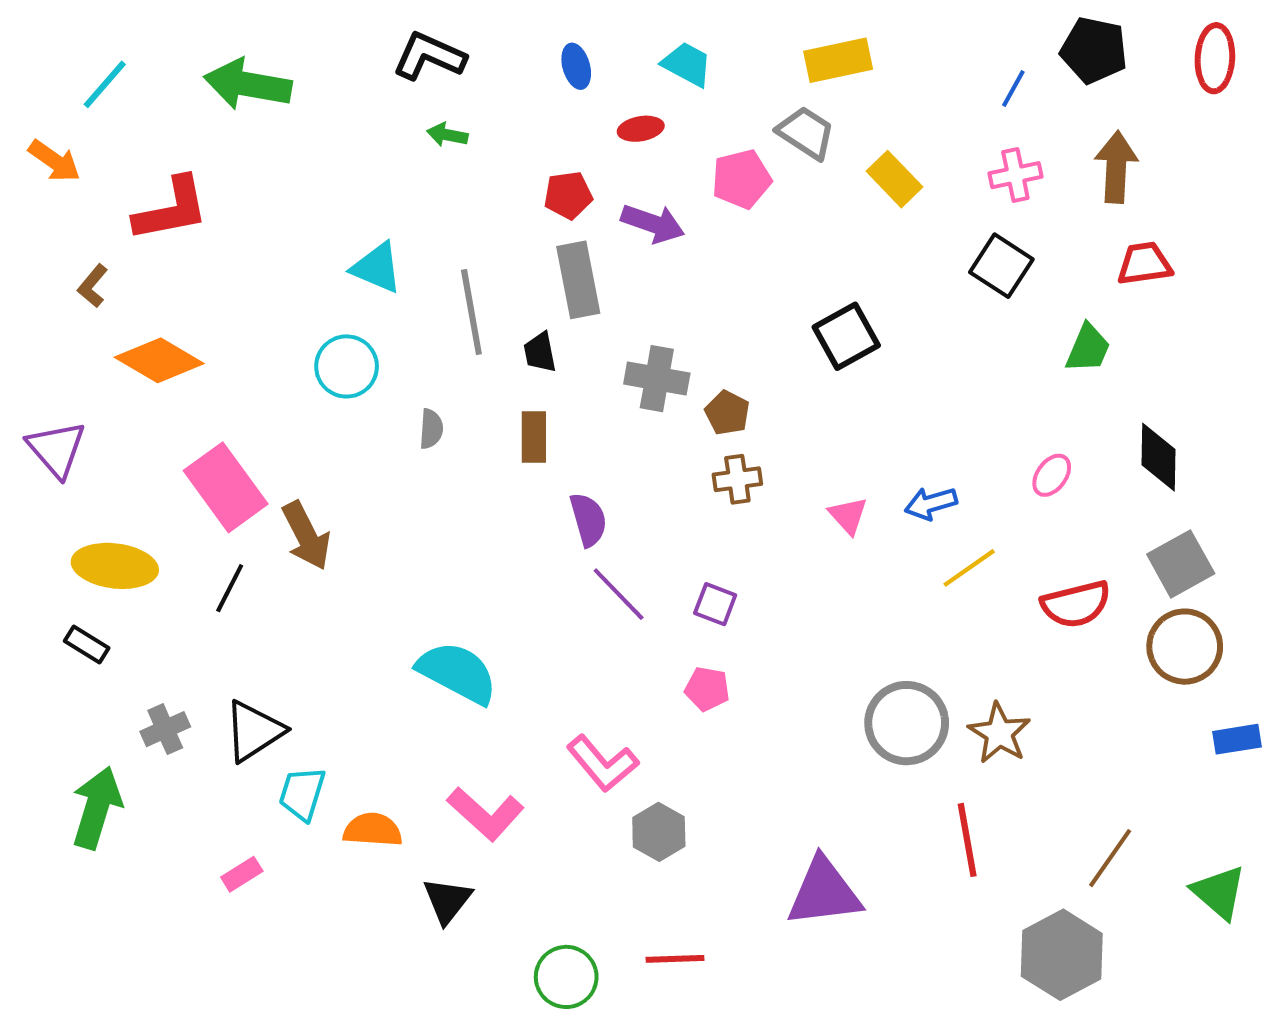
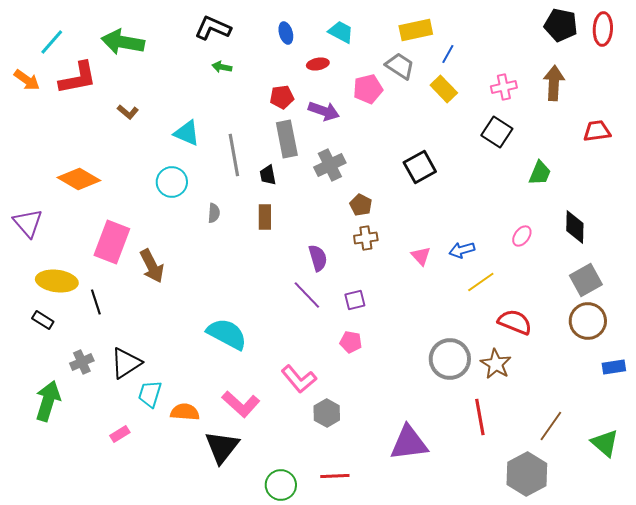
black pentagon: (1094, 50) -> (561, 25), moved
blue line: (1013, 88) -> (448, 54), moved
red L-shape: (171, 209) -> (78, 78), moved
red trapezoid: (1144, 264) -> (597, 131), moved
brown L-shape: (93, 286) -> (128, 112), moved, turned -90
gray cross: (657, 379) -> (330, 165), moved, turned -36
pink rectangle: (226, 487) -> (112, 242), turned 57
purple semicircle: (588, 520) -> (318, 258), moved
black line: (230, 588) -> (96, 302), moved, turned -45
purple square: (715, 604) -> (355, 300), turned -35
red semicircle: (1076, 604) -> (515, 322), moved, turned -144
black triangle: (447, 900) -> (222, 447), size x1.4

